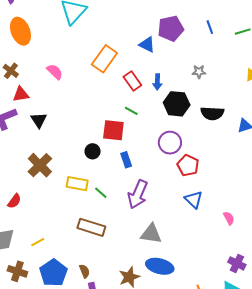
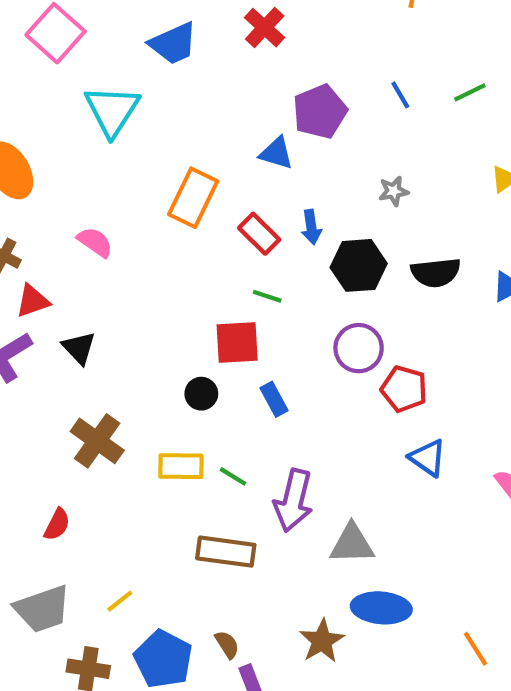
purple arrow: (138, 194) -> (293, 501), moved

